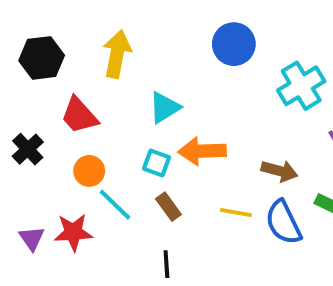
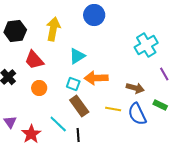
blue circle: (234, 44) -> (94, 15), moved
cyan line: (115, 205) -> (58, 124), moved
brown rectangle: (168, 207) -> (79, 106), size x1.5
red star: (73, 232) -> (31, 134), moved, turned -30

